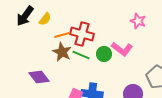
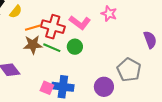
pink L-shape: (122, 49) -> (80, 23), moved
brown star: (62, 52) -> (33, 45), turned -30

